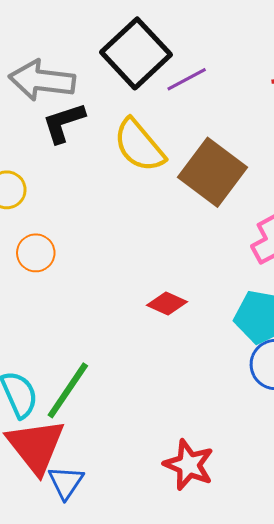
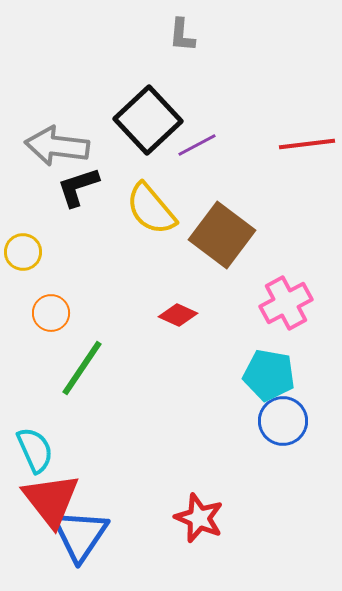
red diamond: (167, 304) -> (178, 315), moved
green line: (68, 390) -> (82, 368), moved
blue triangle: (66, 482) -> (80, 535), size x1.6

